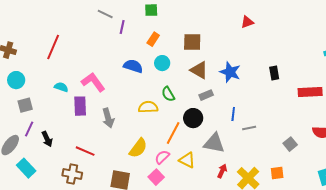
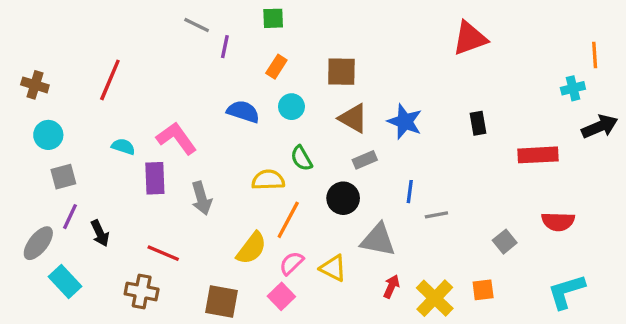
red triangle: (247, 22) -> (470, 38), moved, size x1.6
orange line: (173, 133) -> (288, 220), moved

